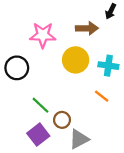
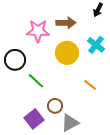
brown arrow: (87, 28) -> (66, 23), moved
cyan cross: (108, 66) -> (96, 45), moved, turned 30
green line: (41, 105) -> (36, 81), moved

